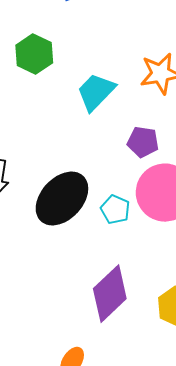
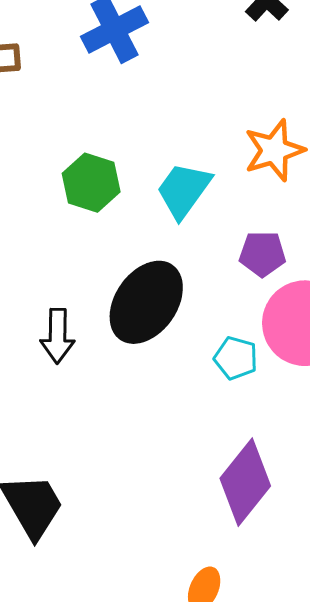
green hexagon: (34, 54) -> (91, 183), moved
black ellipse: (62, 199) -> (146, 302), moved

